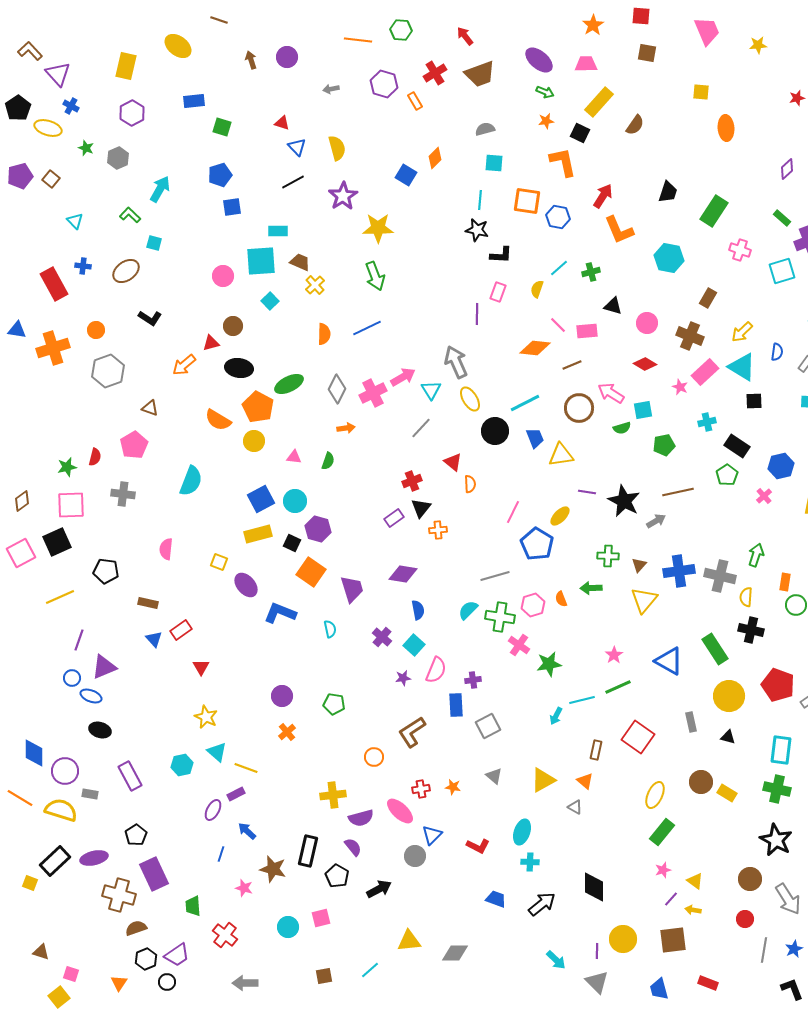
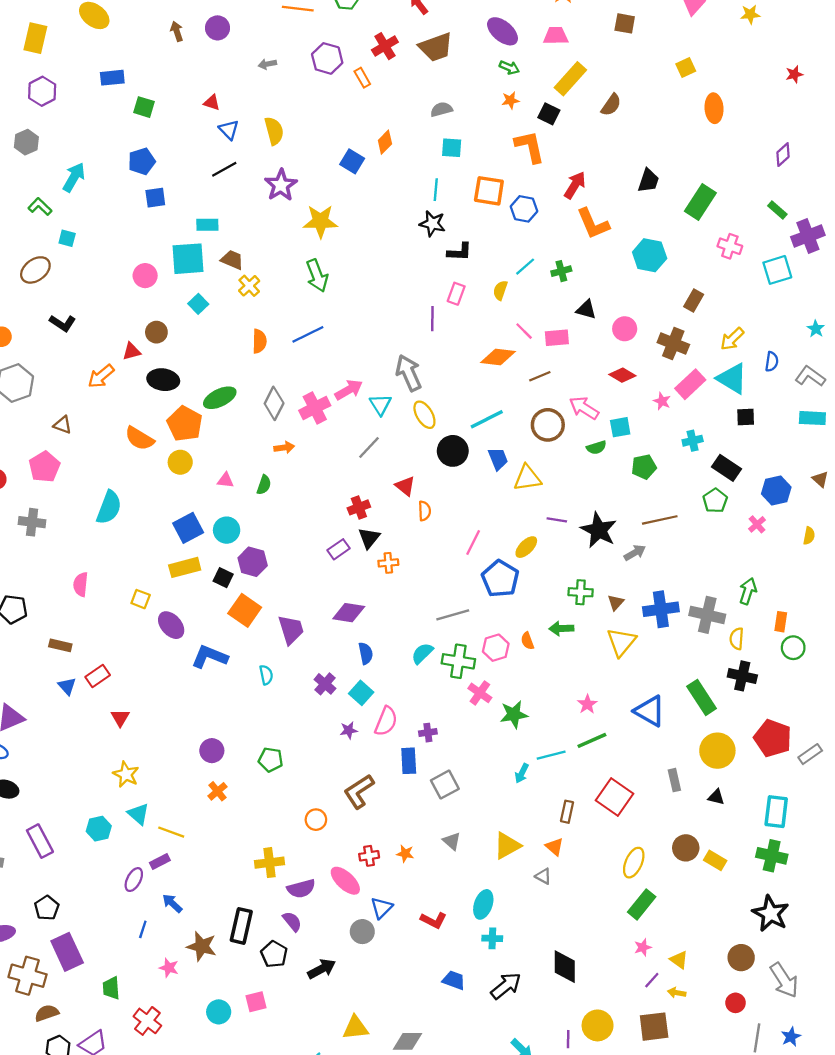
yellow square: (701, 92) -> (686, 67), turned -30

